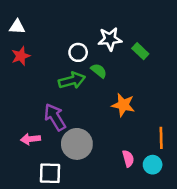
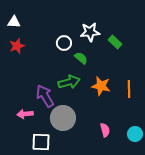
green arrow: (72, 80) -> (69, 82), moved
orange line: (161, 138) -> (129, 89), moved
cyan circle: (153, 165) -> (135, 134), moved

